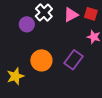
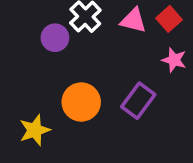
red square: (91, 14) -> (169, 19), turned 32
pink triangle: (71, 15) -> (133, 20), turned 42

